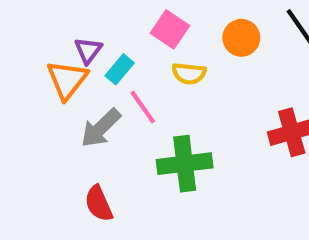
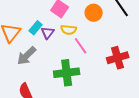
purple triangle: (88, 50) -> (48, 33), moved
pink line: (143, 107) -> (81, 46), moved

